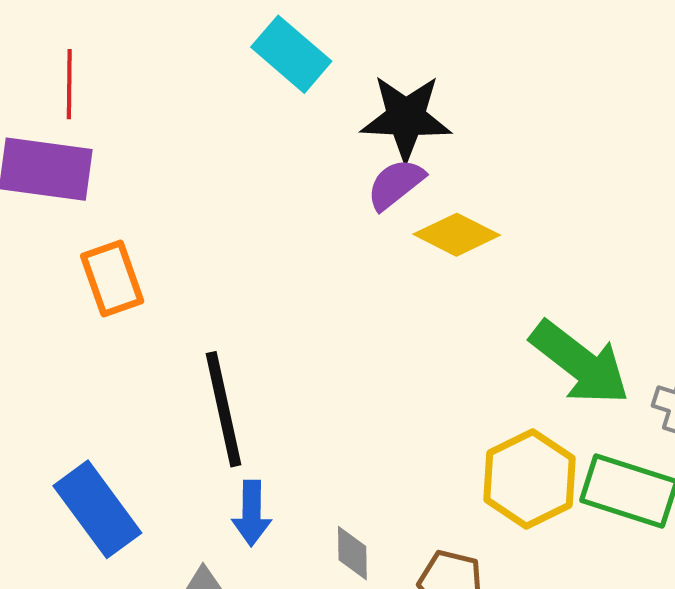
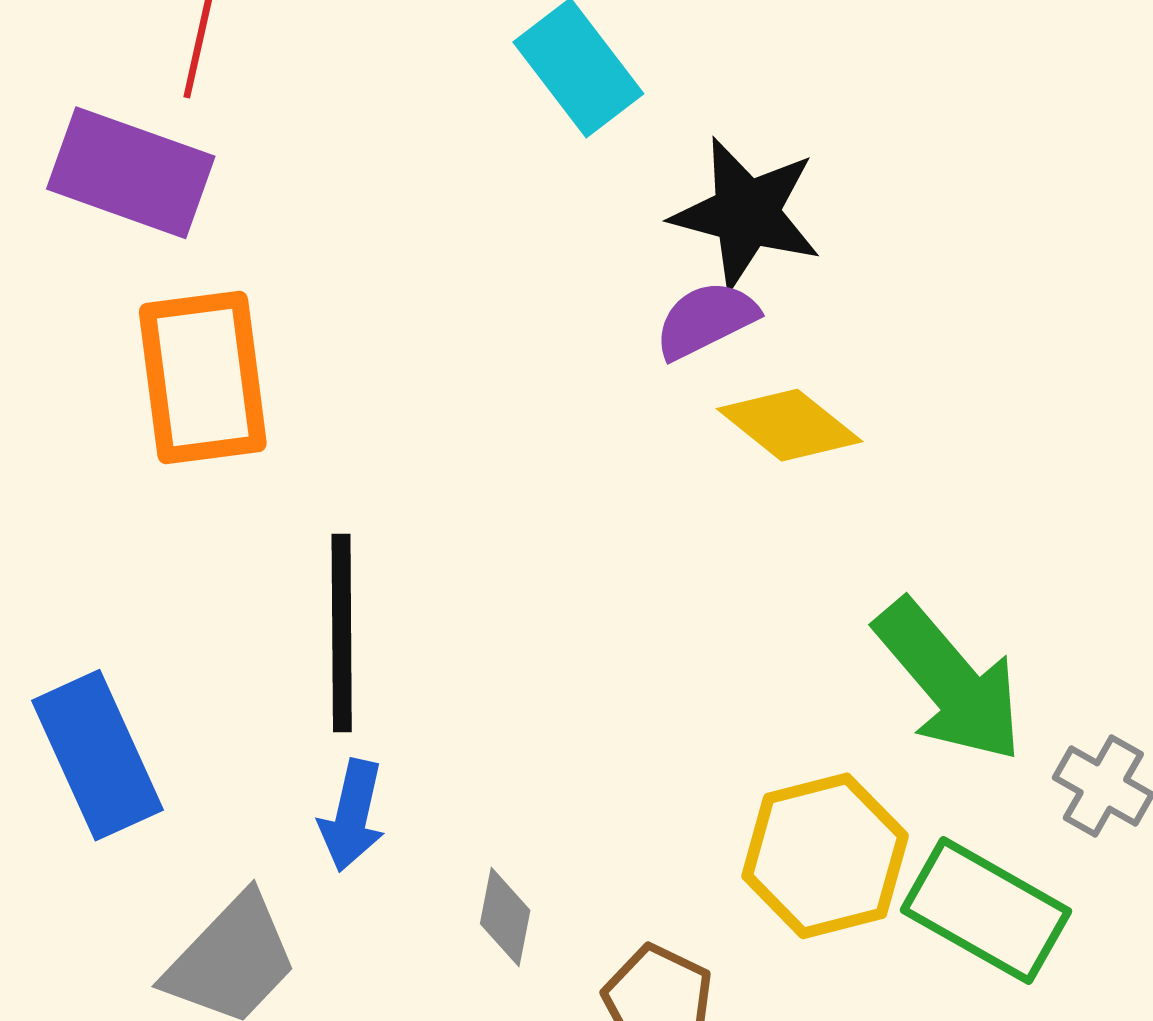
orange rectangle: (112, 279) -> (203, 377), size x1.4

